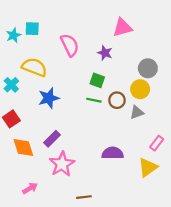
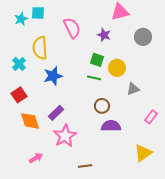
yellow semicircle: (34, 67) -> (40, 48), turned -115
gray circle: (148, 68) -> (143, 37), moved
yellow circle: (140, 89) -> (117, 68), moved
brown circle: (117, 100) -> (102, 106), moved
yellow triangle: (148, 167) -> (143, 153), moved

